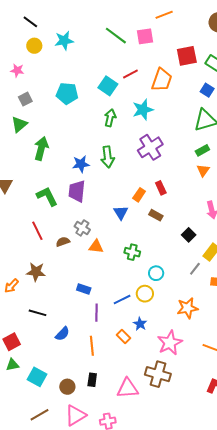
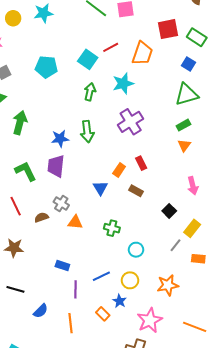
yellow circle: (145, 294) -> (130, 280), moved

